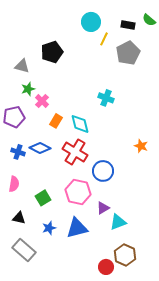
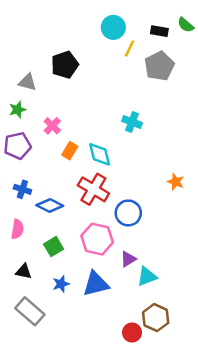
green star: (28, 89) -> (17, 110), moved
blue diamond: (40, 148) -> (50, 205), moved

